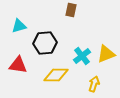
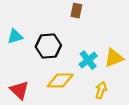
cyan triangle: (19, 26) -> (15, 36), moved
red triangle: (18, 65) -> (19, 90), moved, turned 36

